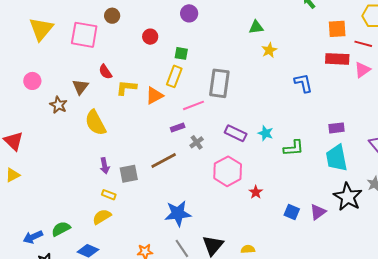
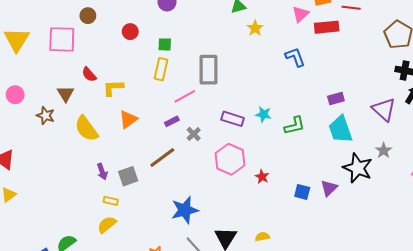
pink triangle: (362, 70) -> (300, 14), moved
orange triangle: (154, 96) -> (128, 119), moved

